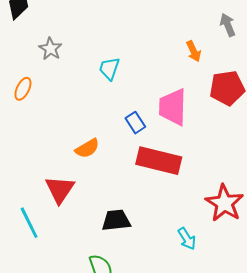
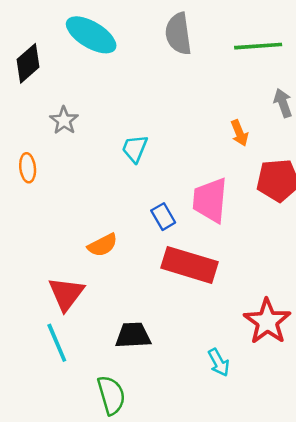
orange ellipse: (23, 89) -> (28, 168), turned -35
cyan line: (29, 223) -> (57, 343), moved

